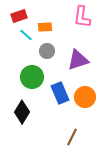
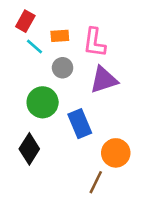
red rectangle: (19, 16) -> (25, 21), turned -42
pink L-shape: (82, 17) -> (94, 42), moved
orange circle: (85, 97) -> (116, 153), moved

